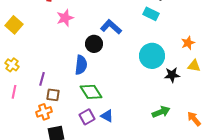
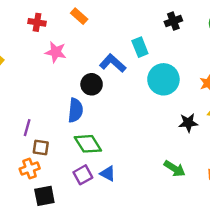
cyan rectangle: (151, 14) -> (140, 47), moved, turned 42
pink star: (65, 18) -> (56, 52), turned 30
cyan circle: (152, 56) -> (163, 79), moved
green arrow: (161, 112) -> (175, 169), turned 54

